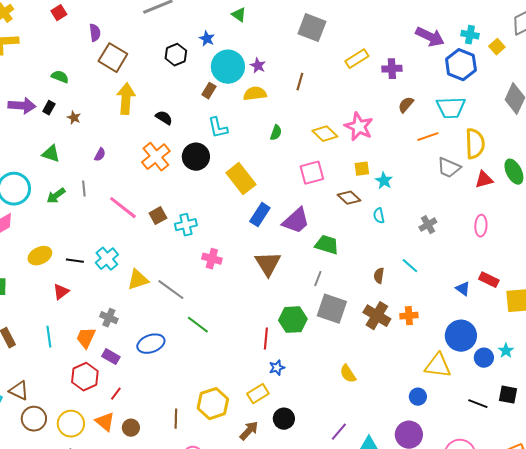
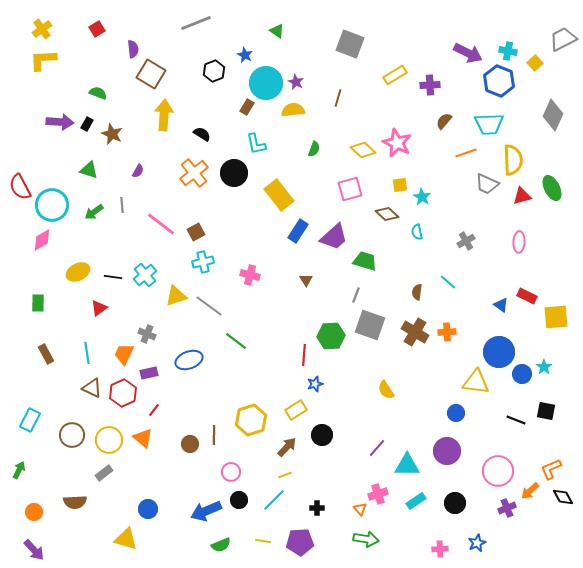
brown star: (74, 118) -> (112, 134), size x1.5
cyan cross: (186, 225) -> (203, 262), moved
brown triangle: (268, 264) -> (306, 280), size x0.5
purple rectangle: (111, 357) -> (149, 373), turned -42
brown triangle: (19, 391) -> (92, 388), moved
brown circle: (131, 428) -> (190, 444), moved

